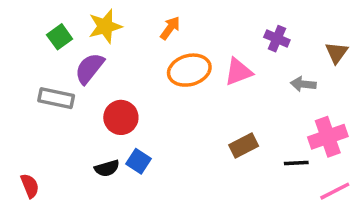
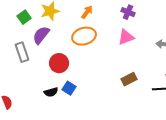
purple cross: (277, 39) -> (128, 12), moved
orange ellipse: (189, 70) -> (84, 36), moved
gray rectangle: (56, 98) -> (22, 52), turned 60

